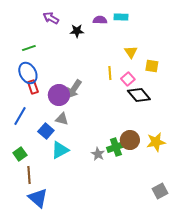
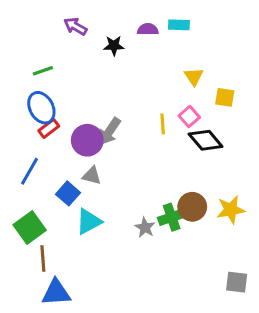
yellow line: (110, 73) -> (163, 124), moved
red rectangle: (33, 87) -> (49, 128), turned 72
green square: (20, 154) -> (30, 227), size x1.5
gray square: (160, 191) -> (237, 282), turned 35
blue triangle: (38, 198) -> (56, 293), turned -45

